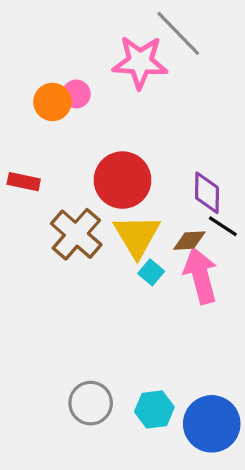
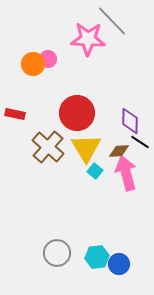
blue circle: (212, 424) -> (119, 264), moved, size x0.6

